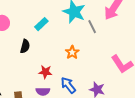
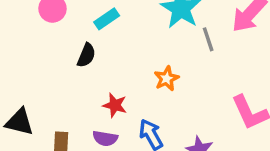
cyan rectangle: (41, 24) -> (107, 19), moved

